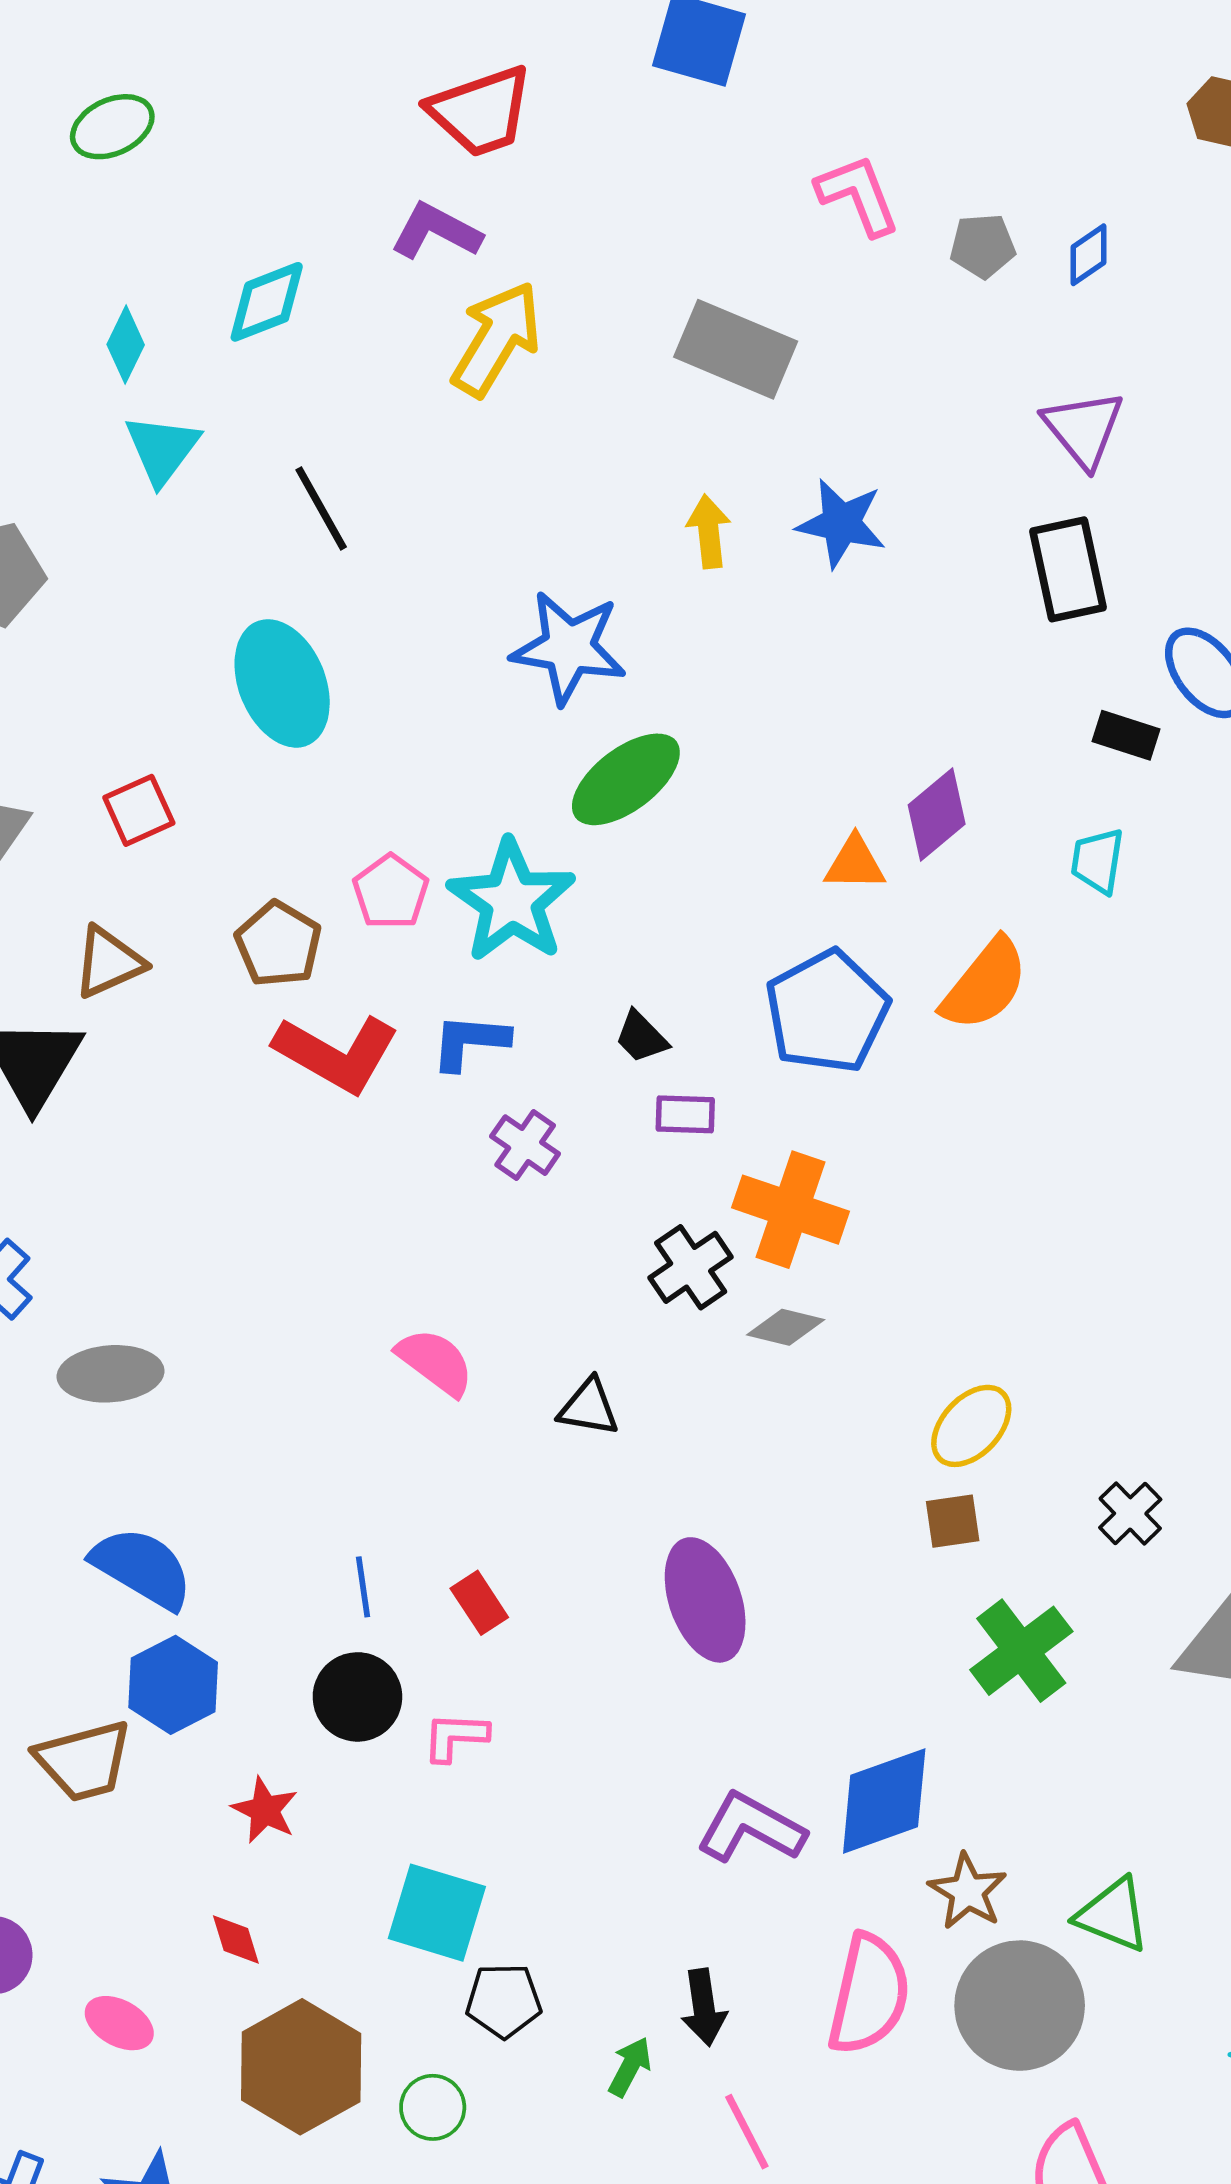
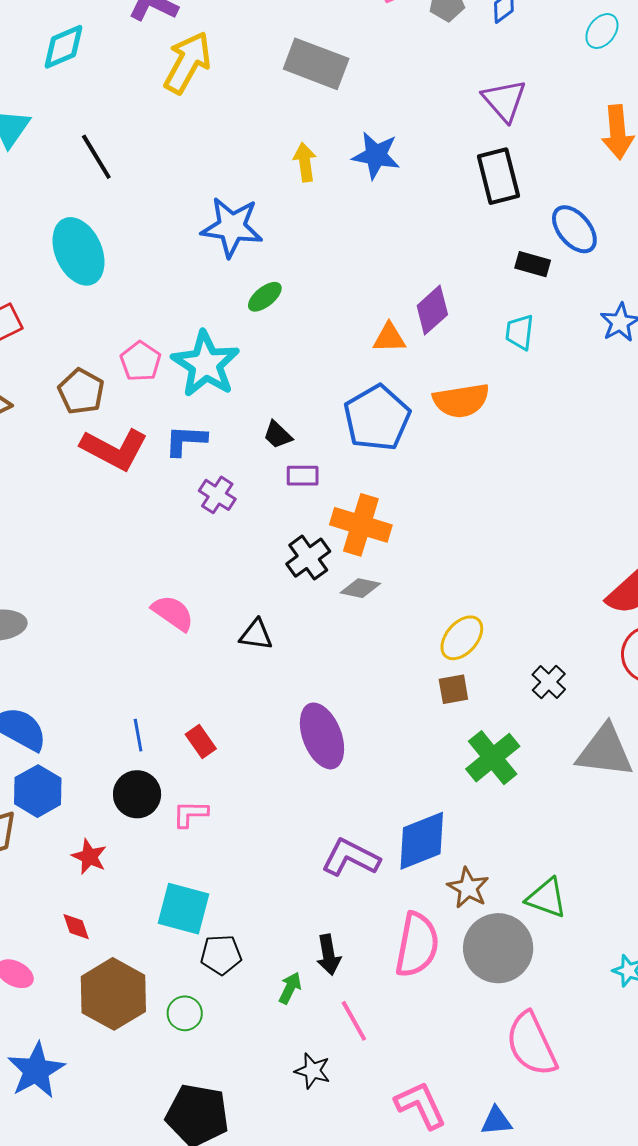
green ellipse: (626, 779) -> (265, 297), size x0.6
orange semicircle: (985, 984) -> (461, 401), turned 44

